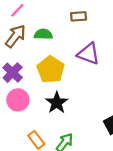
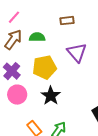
purple triangle: (89, 54) -> (77, 52), turned 30
yellow pentagon: (51, 70) -> (45, 67), turned 30

